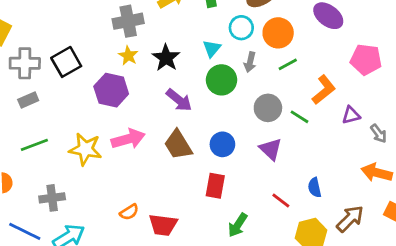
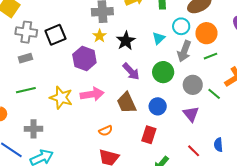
gray arrow: (250, 62) -> (184, 51), size x1.5
green circle: (221, 80) -> (163, 72), moved
orange semicircle: (129, 212) -> (106, 131), moved

